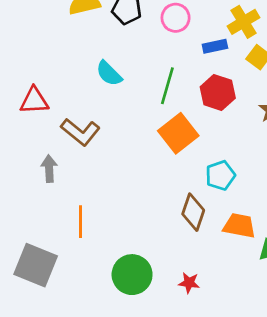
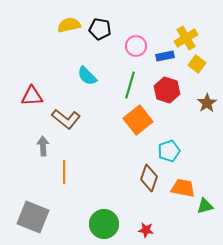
pink circle: (176, 18) -> (136, 46), moved
orange line: (80, 222) -> (64, 172), moved

